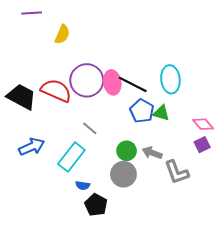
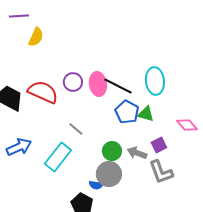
yellow semicircle: (62, 34) -> (36, 37), moved
purple circle: (87, 80) -> (73, 82), size x0.6
purple square: (202, 145) -> (159, 145), moved
blue semicircle: (83, 185) -> (96, 185), moved

